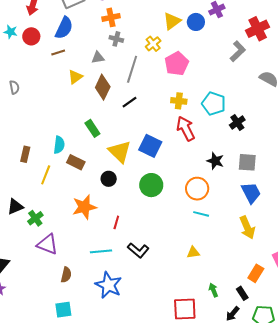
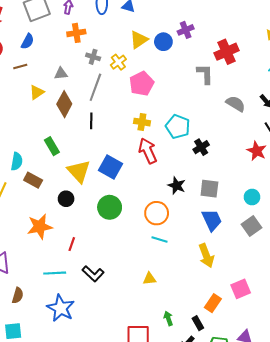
blue semicircle: (64, 28) -> (28, 41), size x0.7
gray cross: (116, 39) -> (93, 57), moved
gray L-shape: (238, 51) -> (205, 74), turned -50
black line: (130, 102) -> (91, 121), turned -56

